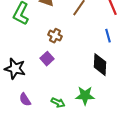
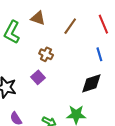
black diamond: (100, 65) -> (91, 83), turned 70

